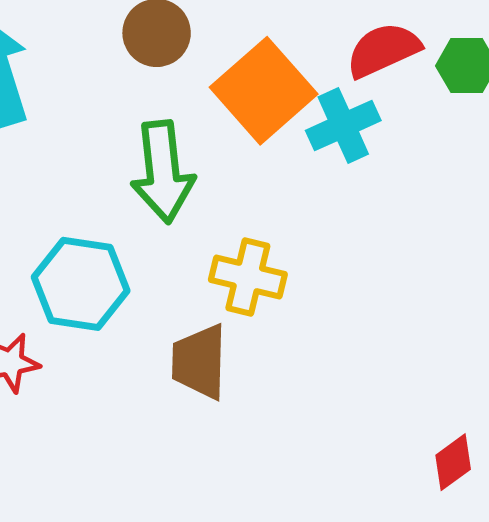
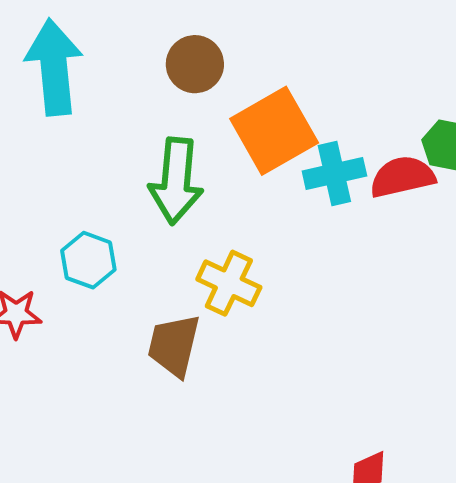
red semicircle: (383, 50) -> (402, 177), moved
cyan hexagon: (81, 284) -> (88, 260), size x0.7

